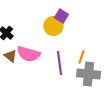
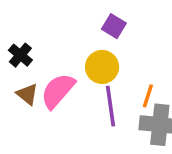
yellow circle: (53, 26) -> (102, 67), moved
pink semicircle: (28, 54) -> (58, 91), turned 115

